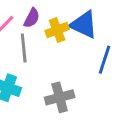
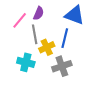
yellow cross: (57, 30) -> (47, 47), moved
blue line: (105, 60) -> (65, 38), moved

